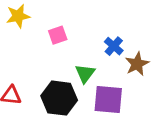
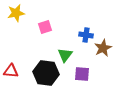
blue cross: (114, 46) -> (86, 35), turned -32
purple square: (108, 99) -> (82, 74), size x0.7

